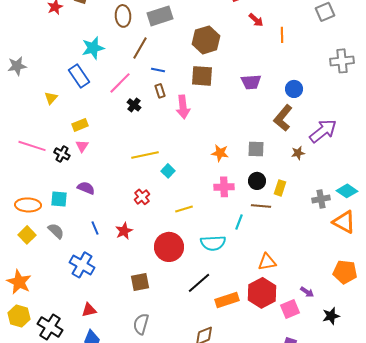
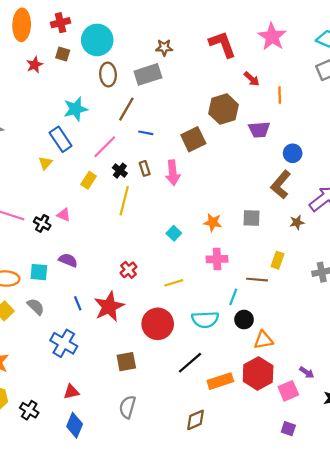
brown hexagon: (206, 40) -> (224, 109), moved
brown square: (202, 76) -> (193, 139), turned -30
purple trapezoid: (251, 82) -> (259, 130), moved
brown rectangle: (160, 91) -> (145, 168), moved
yellow triangle: (51, 98) -> (45, 163), moved
yellow rectangle: (80, 125) -> (89, 180), moved, turned -35
pink triangle: (82, 146) -> (64, 215), turned -40
yellow line: (145, 155) -> (124, 201), moved, turned -64
cyan square: (168, 171) -> (174, 233), moved
black circle: (257, 181) -> (244, 320), moved
red star: (124, 231) -> (109, 307), size x1.6
black cross: (50, 327) -> (29, 410), size x0.7

